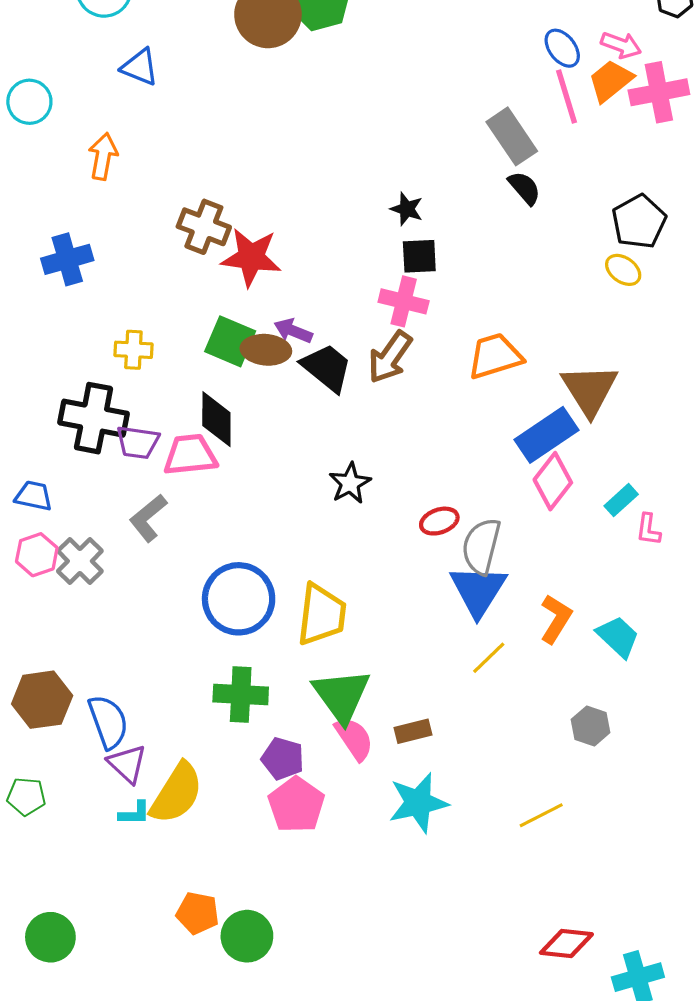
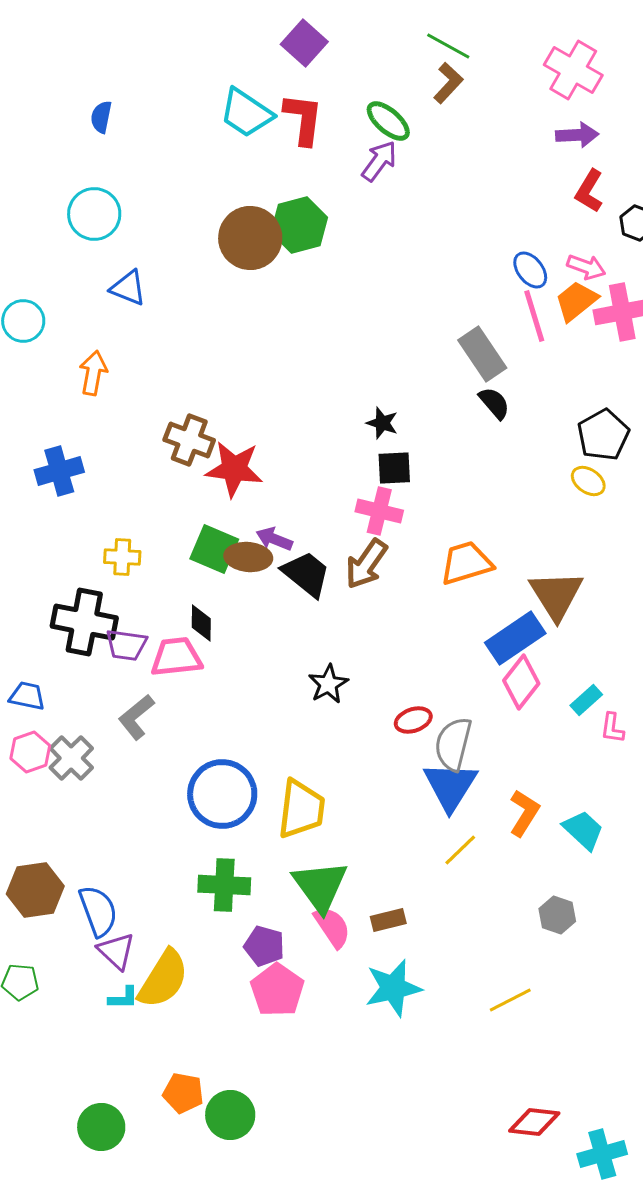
black diamond: (216, 419) -> (201, 623), size x0.7
green circle: (50, 937) -> (101, 1127), moved

